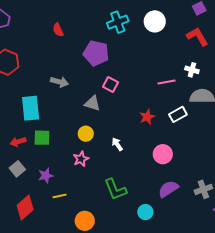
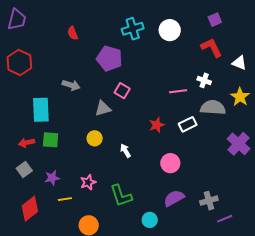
gray triangle: (92, 103) -> (103, 108), turned -36
pink star: (81, 159) -> (88, 182), moved

